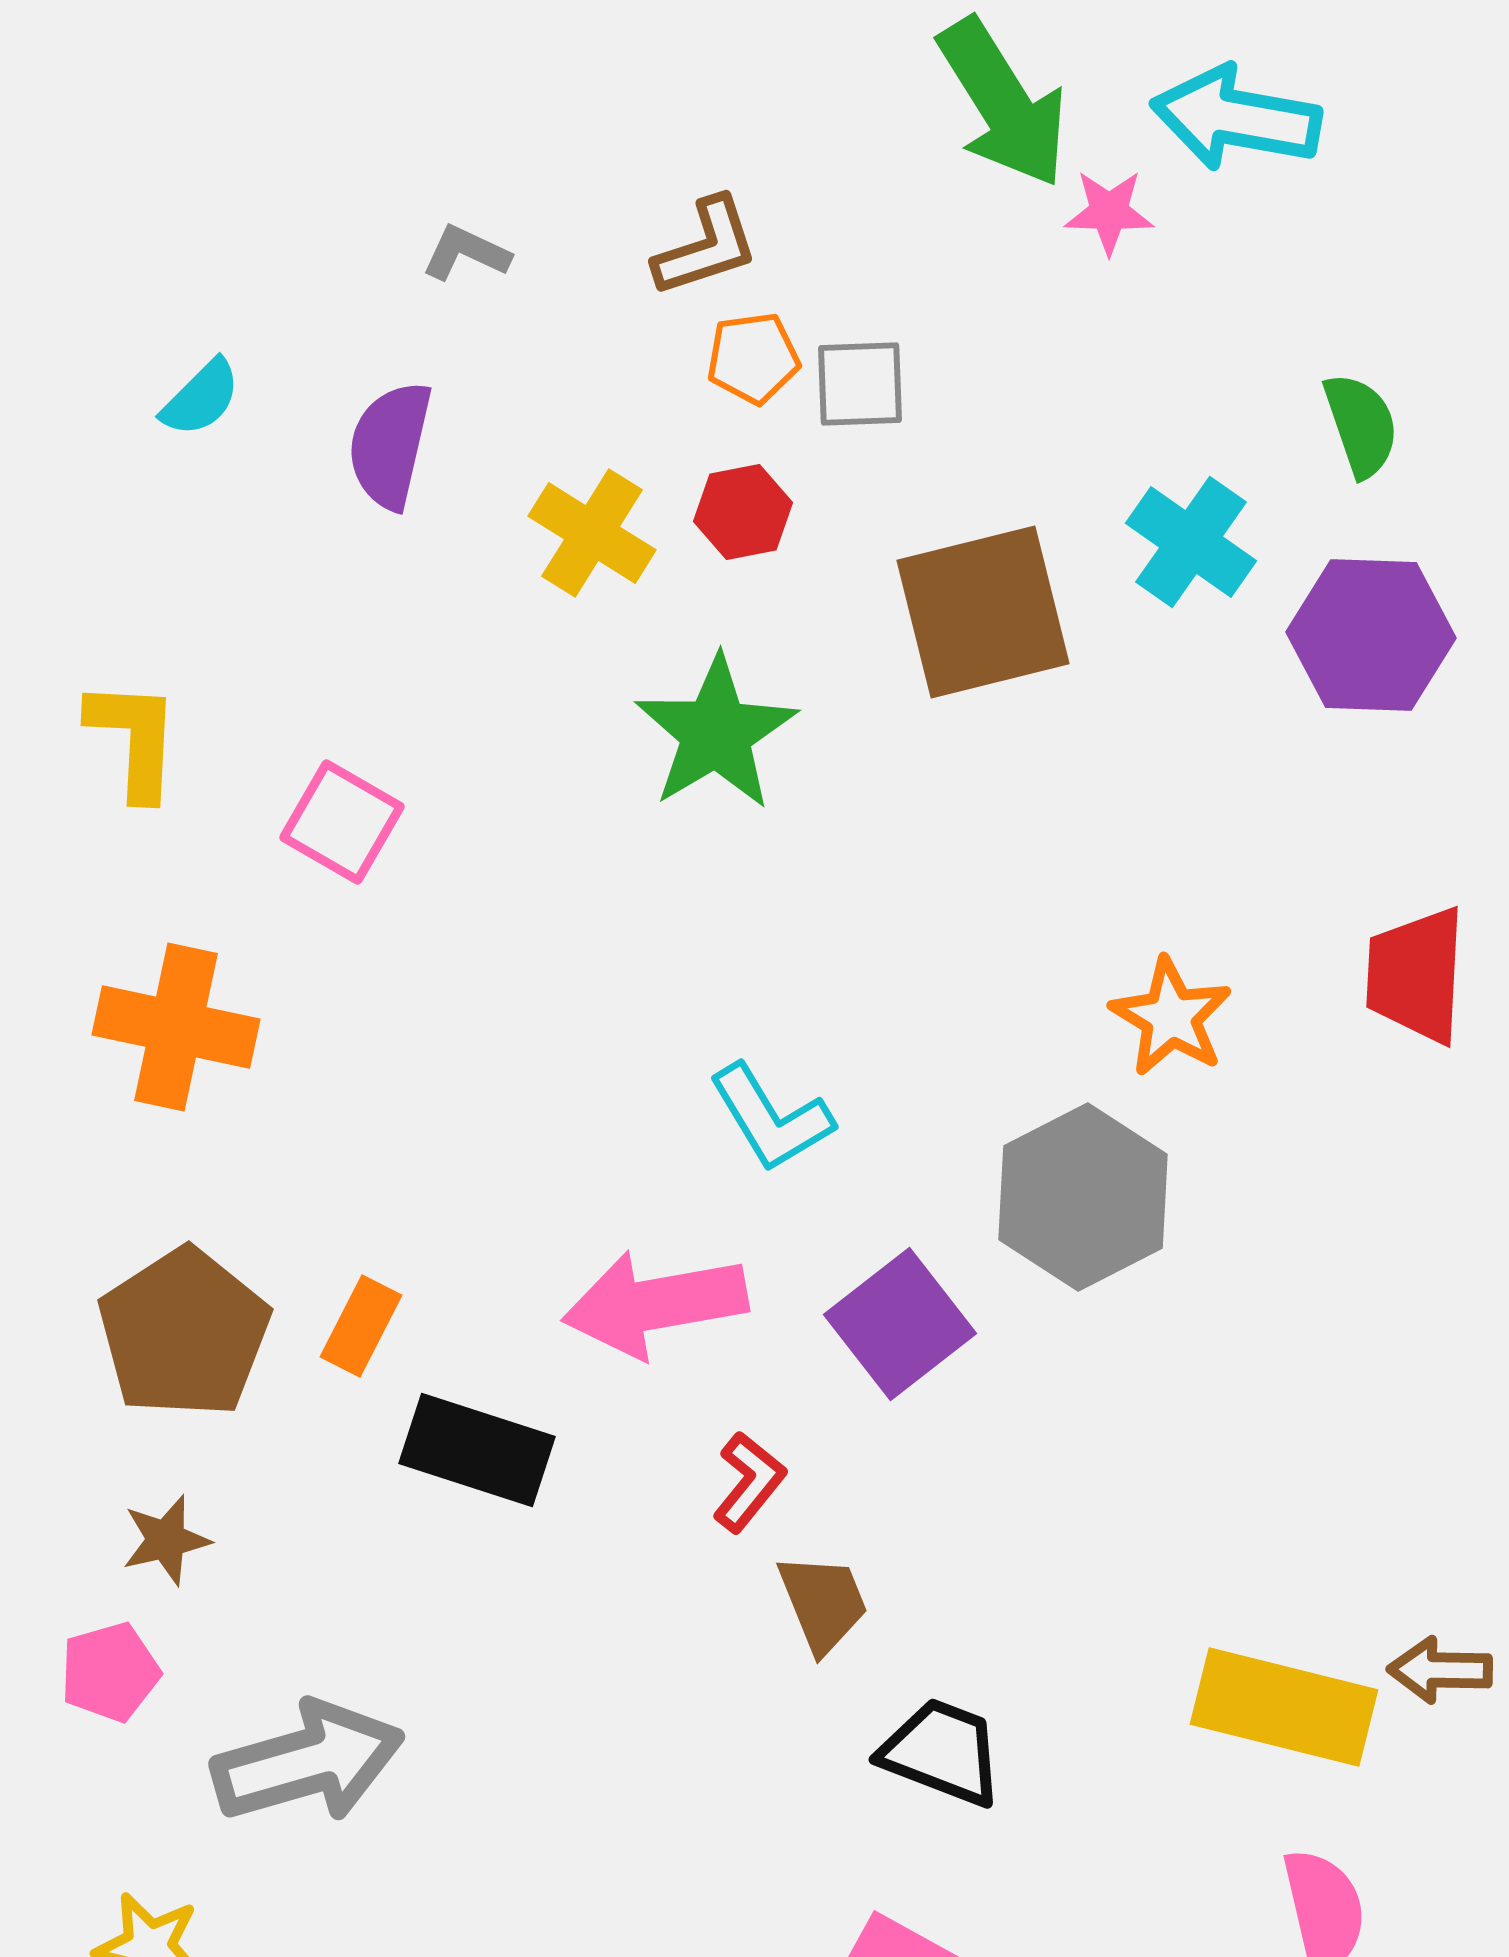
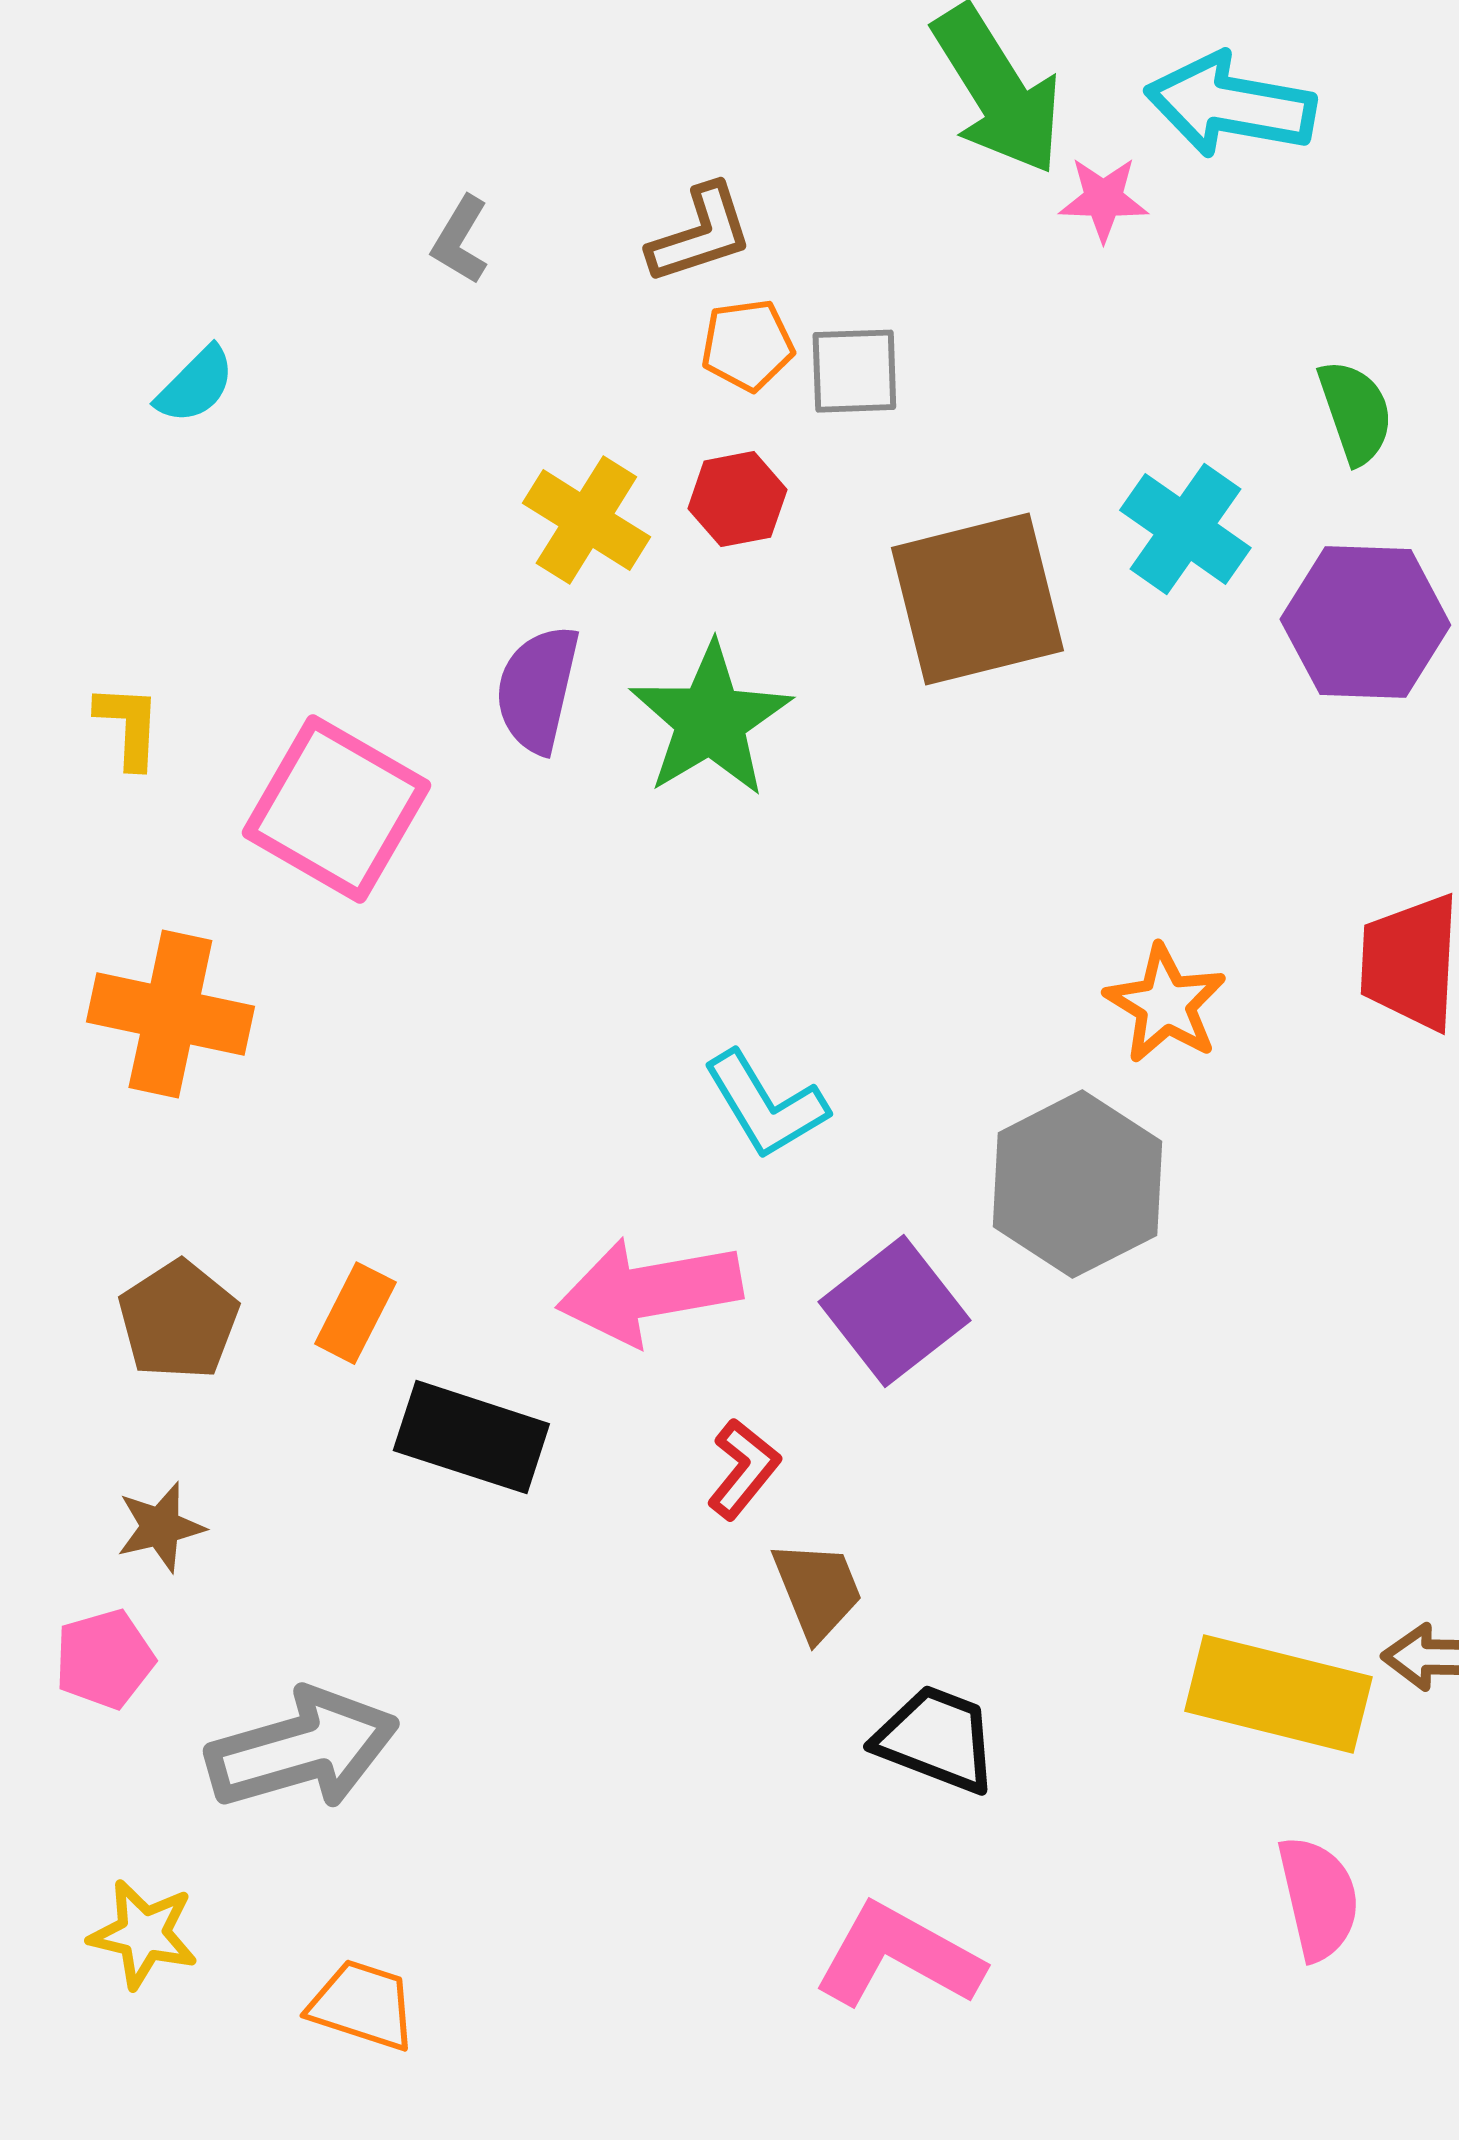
gray L-shape: (466, 253) -> (460, 240), turned -84
purple semicircle: (390, 445) -> (537, 689), moved
yellow L-shape: (134, 739) -> (128, 726), size x0.7
pink square: (342, 822) -> (336, 809), size x1.5
brown pentagon: (184, 1333) -> (178, 1320), size x0.7

